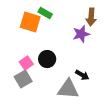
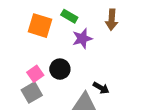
green rectangle: (45, 13) -> (69, 16), moved
purple star: (81, 34) -> (82, 39), moved

